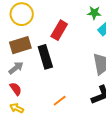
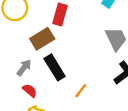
brown rectangle: (20, 45) -> (42, 39), moved
black rectangle: (45, 57) -> (55, 67), moved

